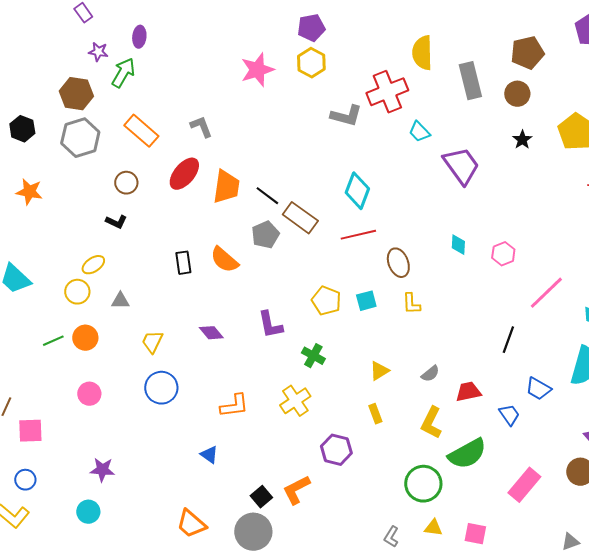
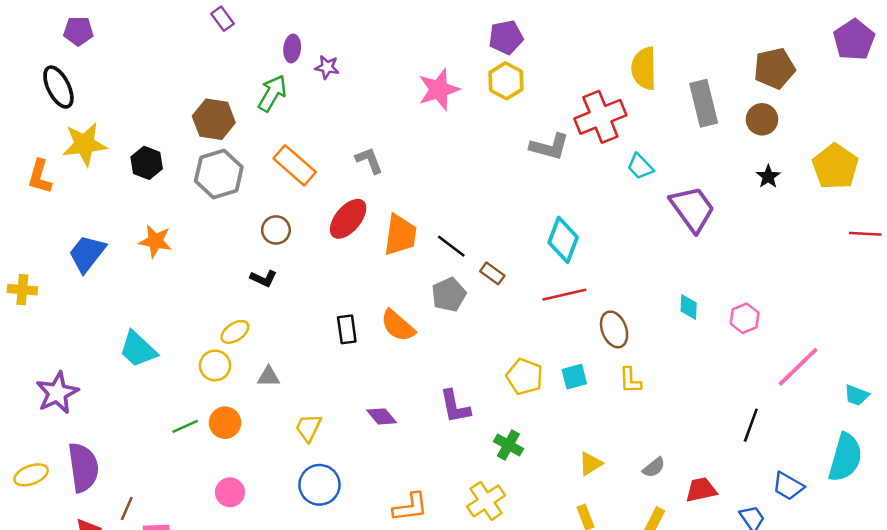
purple star: (98, 52) -> (327, 67), moved
brown rectangle: (300, 218) -> (492, 273), size x0.6

